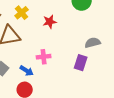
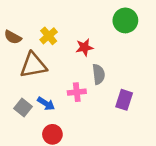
gray semicircle: (93, 43) -> (99, 74), moved, turned 98
blue arrow: (27, 71) -> (46, 104), moved

